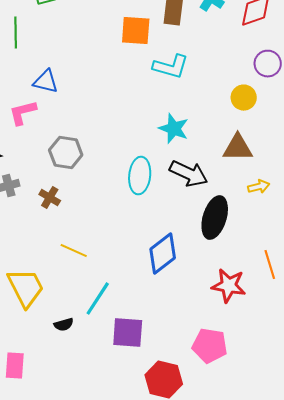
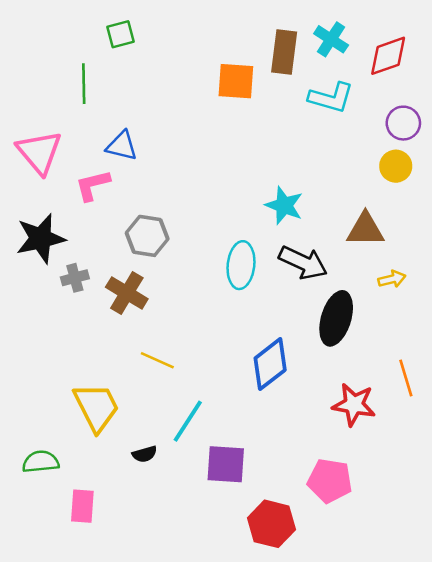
cyan L-shape: (171, 67) -> (331, 98), moved
yellow circle: (244, 98) -> (396, 166), moved
brown cross: (50, 198) -> (127, 293), size x1.5

